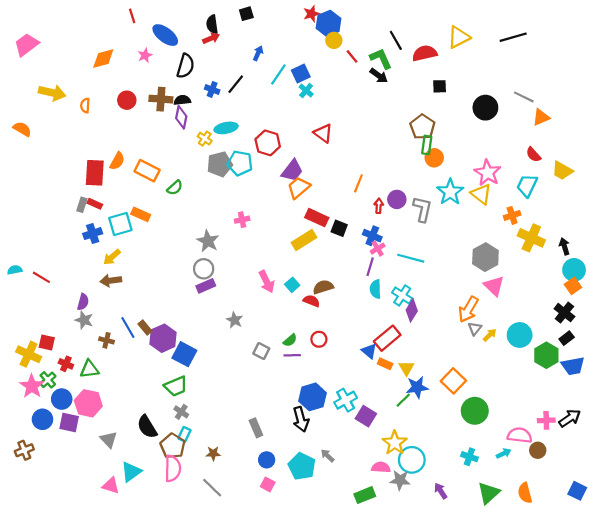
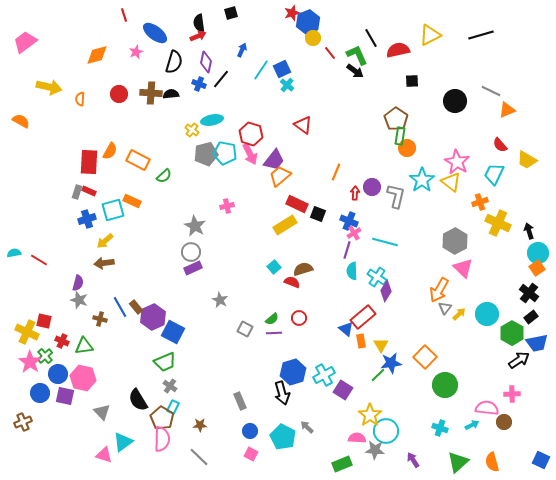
purple diamond: (181, 117) -> (206, 62), moved
pink arrow: (267, 282) -> (250, 154), moved
orange rectangle: (385, 364) -> (361, 341), turned 56
black arrow: (570, 418) -> (519, 360), moved

